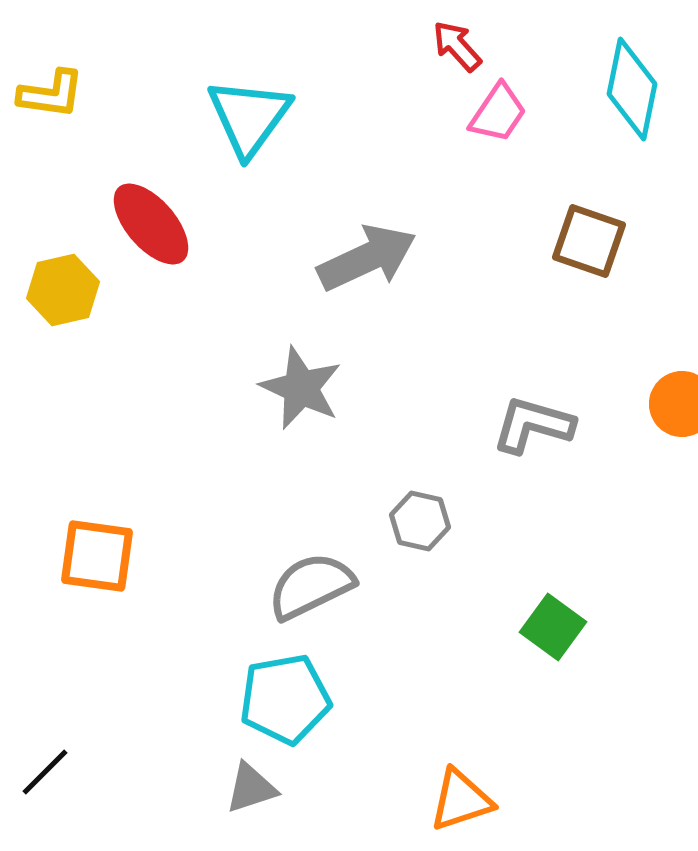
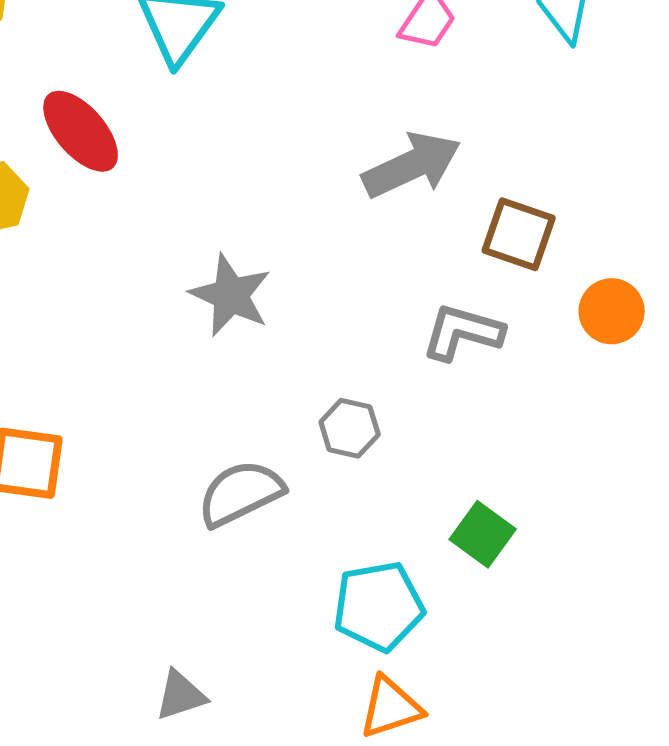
brown square: (589, 241) -> (519, 234), moved
gray arrow: (367, 258) -> (412, 165), moved
cyan pentagon: (285, 699) -> (379, 606), moved

